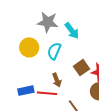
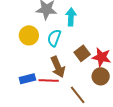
cyan arrow: (72, 31) -> (71, 17), turned -138
brown arrow: (57, 80) -> (58, 67), size x1.5

